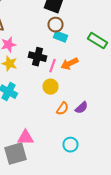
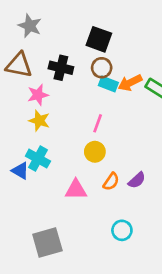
black cross: (38, 57) -> (61, 68), moved
orange arrow: (70, 64) -> (130, 83), moved
pink triangle: (26, 138) -> (76, 190), moved

